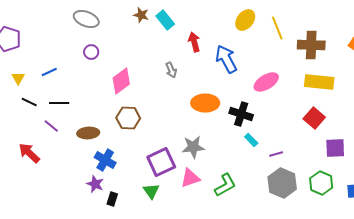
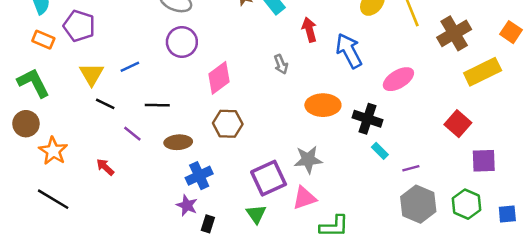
brown cross: (311, 45) -> (454, 33), turned -32
purple circle: (91, 52) -> (182, 42), size x1.6
yellow triangle: (18, 78) -> (92, 74), size x1.5
yellow rectangle: (319, 82) -> (483, 72), moved, turned -32
black line: (59, 103) -> (157, 105), moved
red arrow: (29, 153) -> (105, 167), size x0.7
blue cross: (105, 160) -> (199, 176), turned 35
green L-shape: (225, 185) -> (334, 226), moved, turned 30

